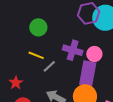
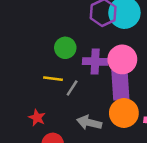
green circle: (38, 27) -> (65, 48), moved
pink circle: (94, 54) -> (122, 59), size x1.5

